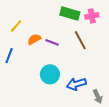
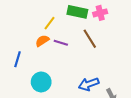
yellow line: (16, 26) -> (50, 23), moved
cyan circle: (50, 74) -> (41, 82), moved

